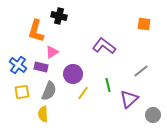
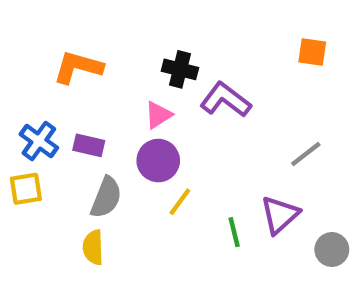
black cross: (59, 16) -> (180, 69), moved
orange L-shape: (36, 31) -> (78, 67), turned 90
pink triangle: (52, 52) -> (158, 115), moved
green line: (108, 85) -> (234, 232), moved
yellow square: (22, 92) -> (26, 189), moved

